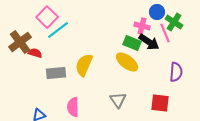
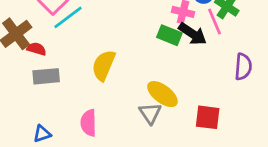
yellow ellipse: (127, 62) -> (162, 94), moved
purple semicircle: (176, 72) -> (243, 67), moved
gray rectangle: (56, 73) -> (46, 76), moved

